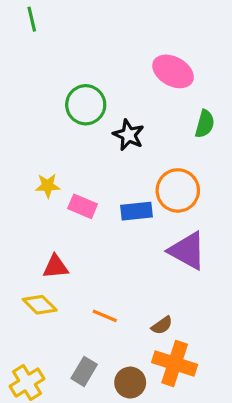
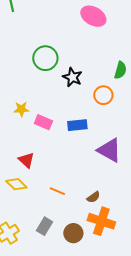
pink ellipse: (173, 71) -> (93, 16), moved
orange circle: (178, 190) -> (103, 95), moved, size x0.7
red triangle: (56, 267) -> (26, 160), turned 48

